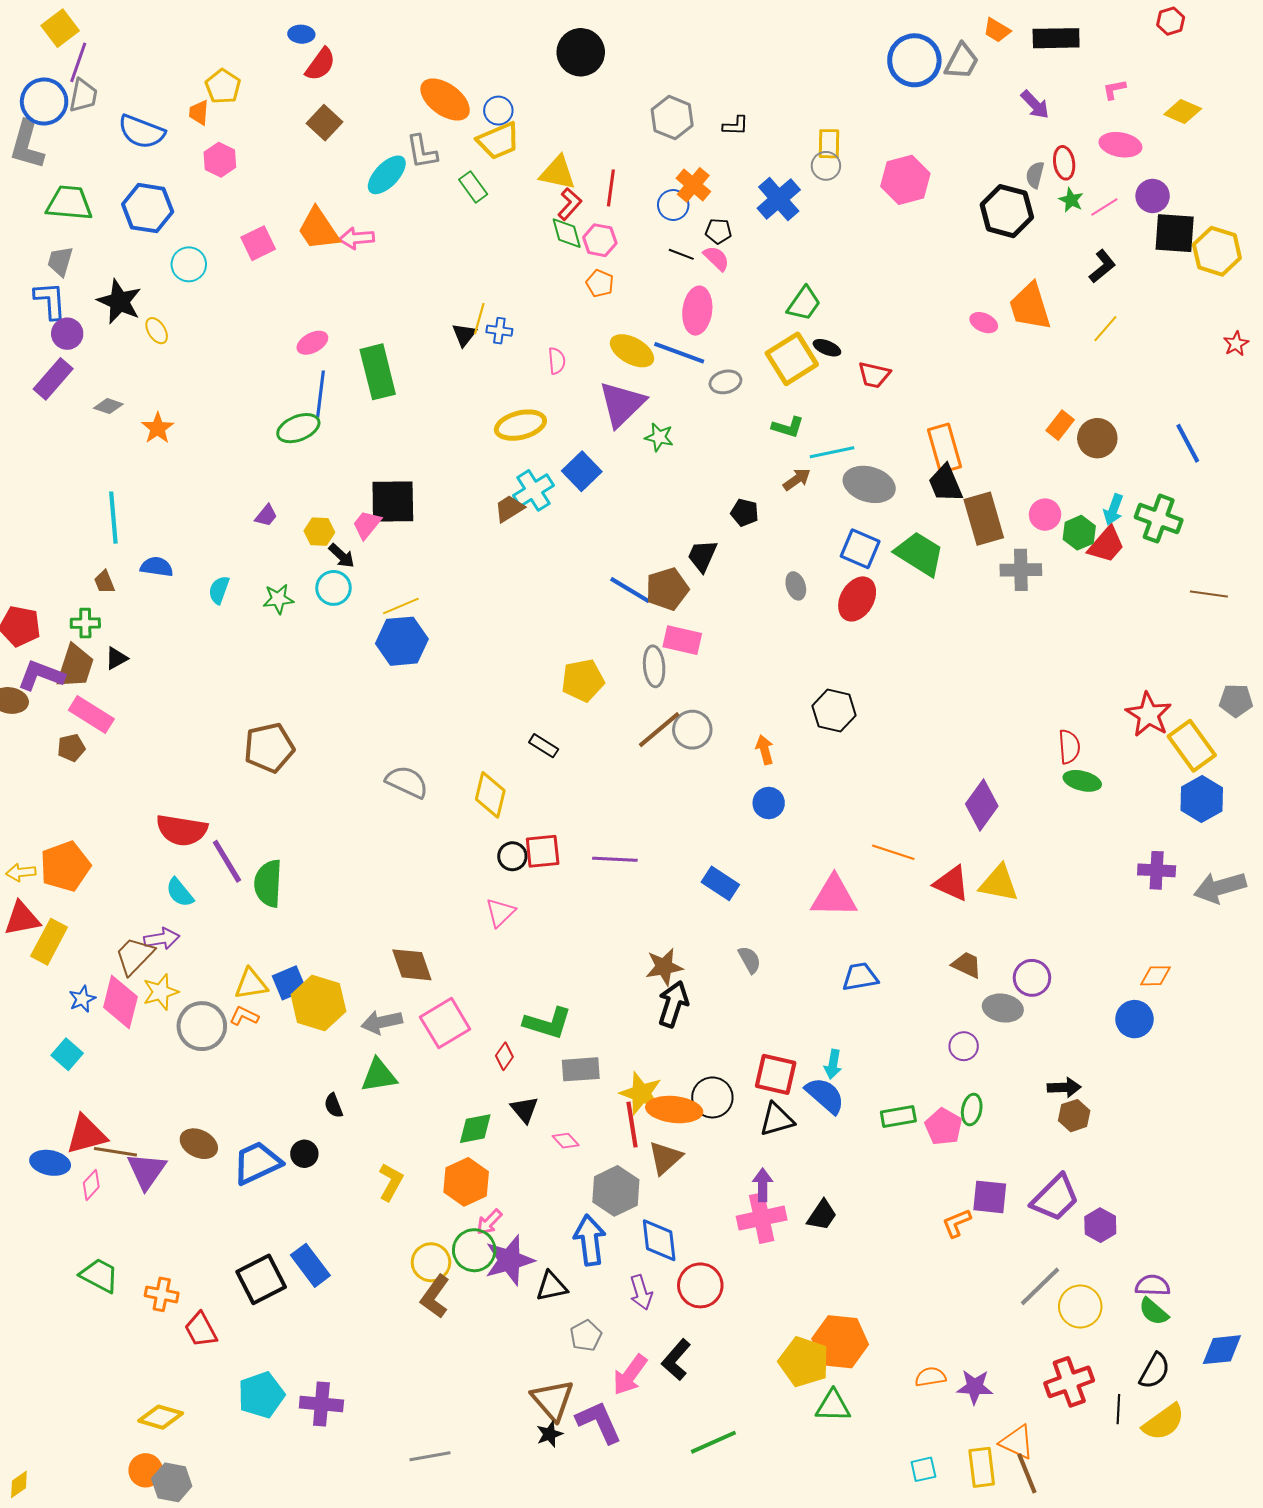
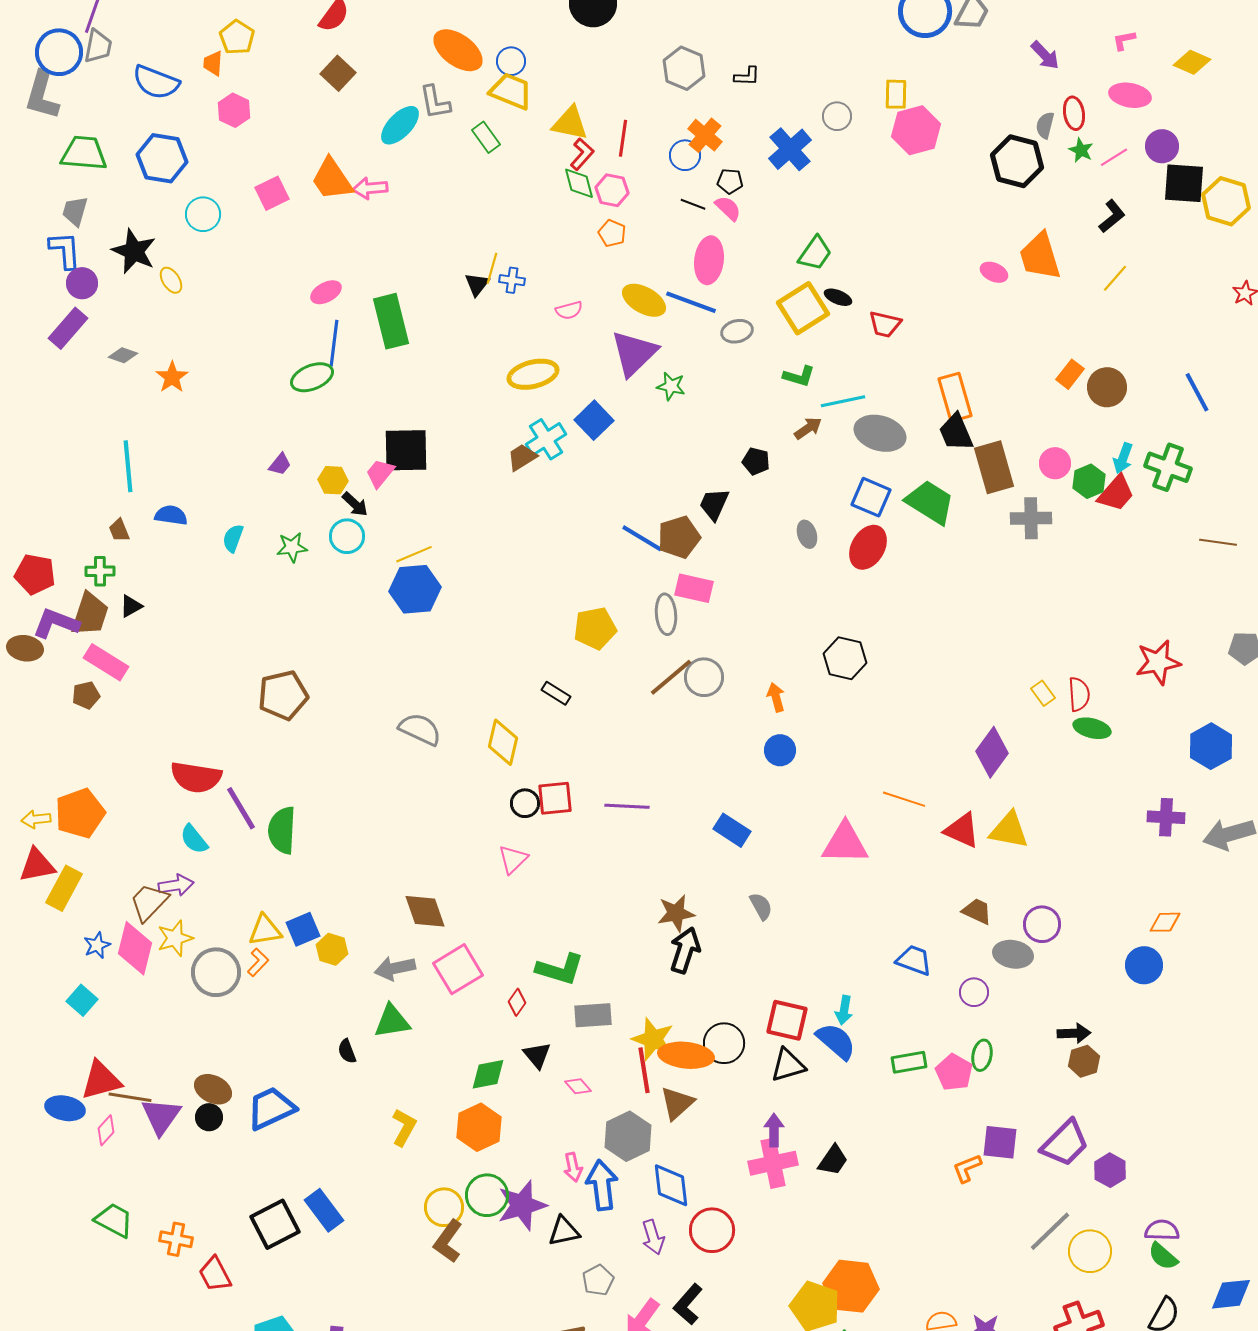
yellow trapezoid: (498, 141) -> (511, 91), turned -135
yellow rectangle: (829, 144) -> (896, 94), moved
pink semicircle: (557, 361) -> (569, 310), turned 80
red star: (1149, 715) -> (1158, 662), turned 30
yellow rectangle: (1192, 746) -> (1043, 693), moved, size x0.5
blue trapezoid: (860, 977) -> (914, 960), moved, turned 30
yellow hexagon: (318, 1003) -> (332, 949), size x0.6
orange L-shape: (244, 1016) -> (258, 962), turned 108
black circle: (304, 1154) -> (209, 1117), moved
pink arrow: (489, 1222) -> (573, 1167), moved, turned -56

